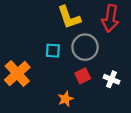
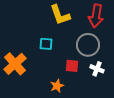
gray circle: (85, 47) -> (88, 45), moved
red square: (83, 76) -> (72, 66), turned 32

